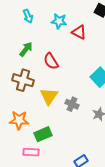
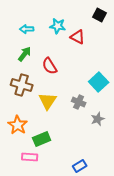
cyan arrow: (28, 16) -> (27, 29), moved, turned 112
gray cross: (72, 104) -> (79, 102), moved
orange star: (19, 120) -> (18, 125), turned 30

